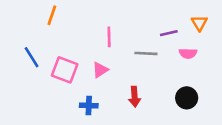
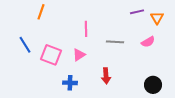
purple line: (169, 33) -> (137, 12), moved
pink semicircle: (188, 53) -> (148, 42), turned -32
black circle: (187, 98) -> (153, 85), moved

